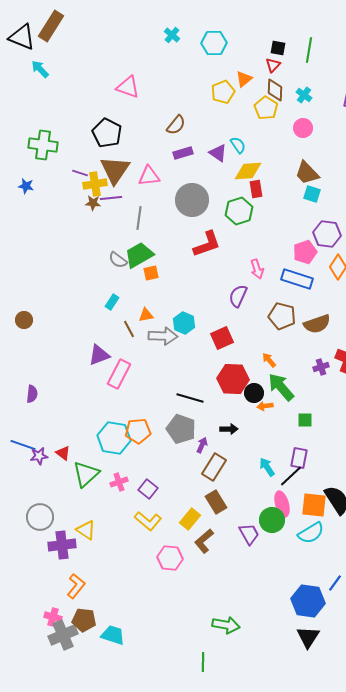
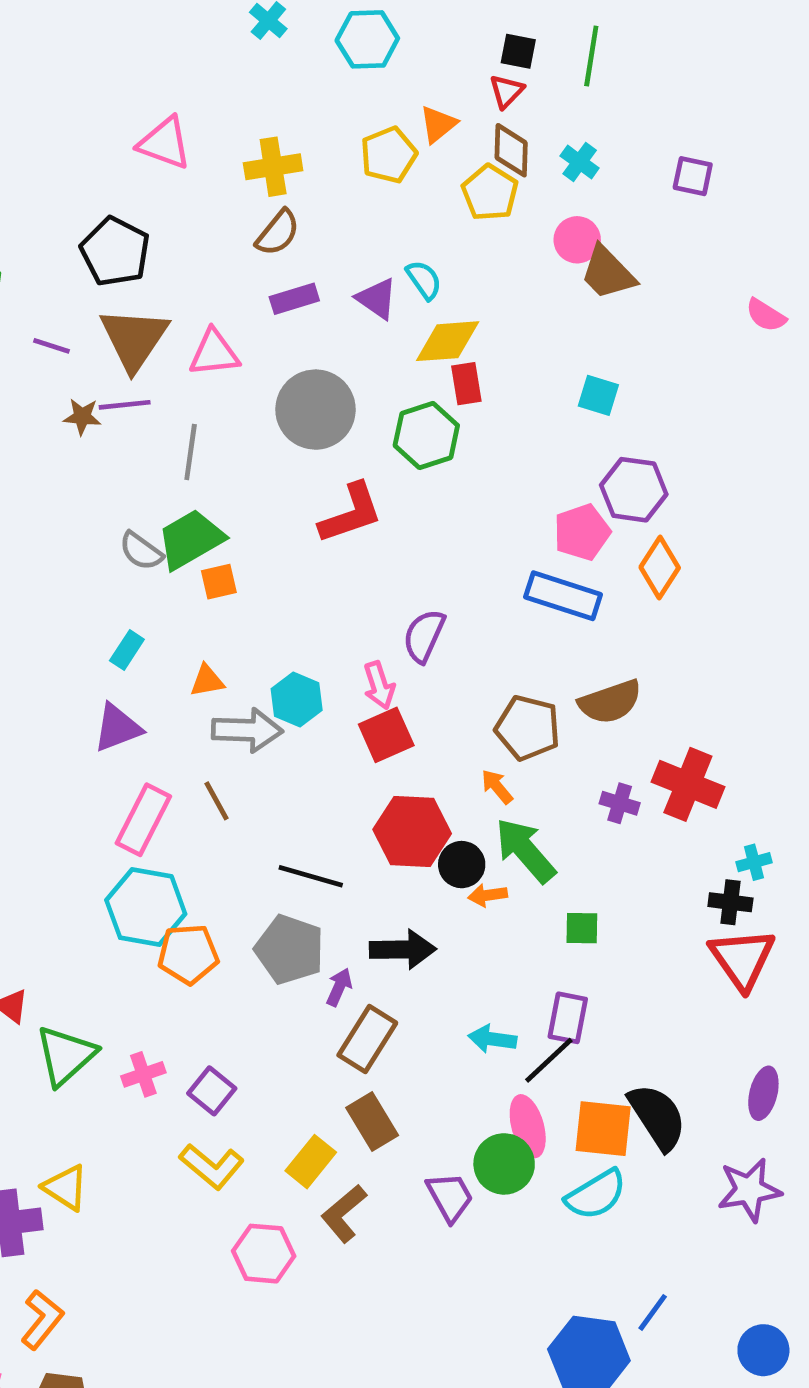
brown trapezoid: (307, 173) -> (608, 273), moved
yellow cross: (95, 184) -> (273, 167), moved
pink arrow: (257, 269) -> (379, 685), moved
brown pentagon: (282, 316) -> (528, 728), moved
brown line: (129, 329) -> (216, 801), moved
purple triangle: (99, 355) -> (117, 728), moved
purple cross: (321, 367) -> (620, 803), turned 35
black arrow: (229, 429) -> (403, 949), size x1.5
cyan hexagon: (114, 438) -> (146, 907), moved
cyan arrow: (267, 467) -> (492, 1039), turned -48

